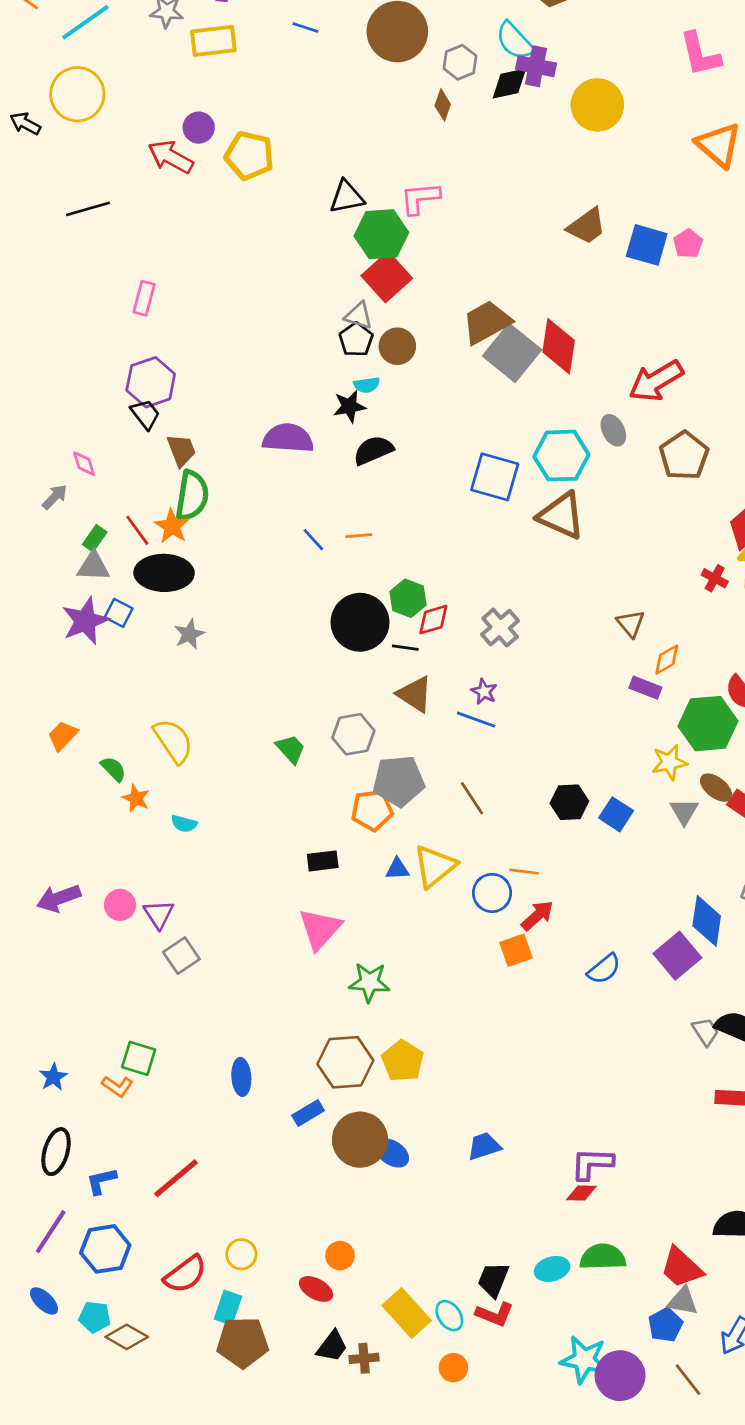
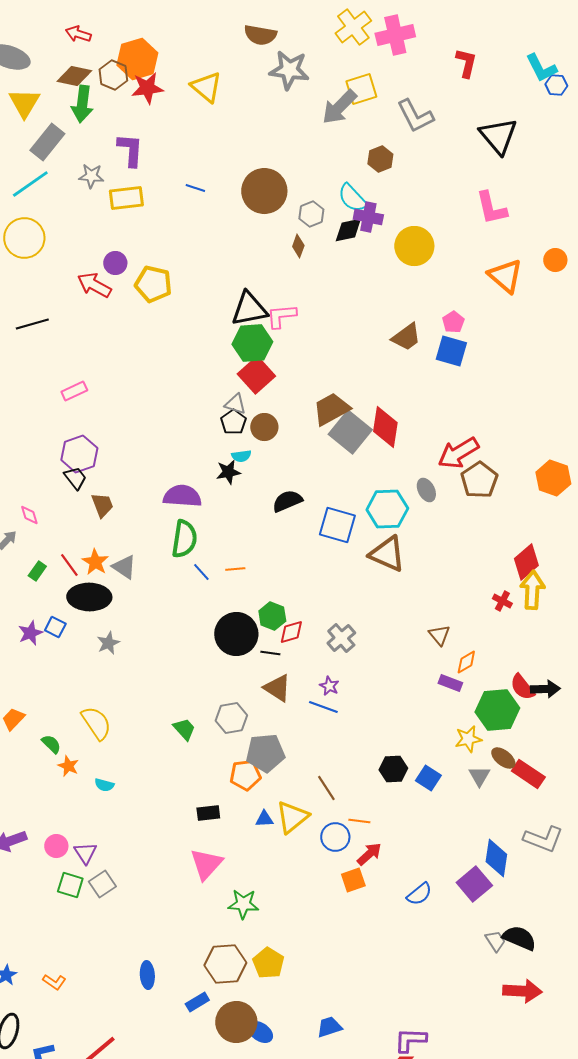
black triangle: (347, 197) -> (249, 309), moved, size x1.4
pink pentagon: (688, 244) -> (453, 322), moved
pink rectangle: (144, 298) -> (74, 391), turned 50
black semicircle: (373, 450) -> (287, 501), moved
brown pentagon: (684, 456) -> (479, 480), moved
green semicircle: (192, 496) -> (184, 539), moved
gray triangle: (93, 566) -> (124, 567), moved, turned 32
purple star: (85, 621) -> (30, 633), size x0.7
brown line: (472, 798) -> (326, 788), moved
green square: (139, 1058) -> (70, 885), moved

